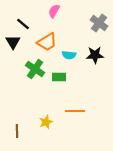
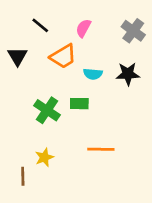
pink semicircle: (54, 11) -> (83, 28), moved
black line: (23, 24) -> (40, 25), moved
green cross: (35, 69) -> (47, 110), moved
yellow star: (46, 122) -> (44, 157), moved

